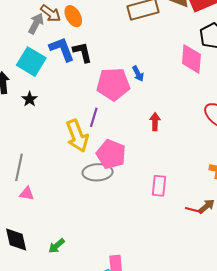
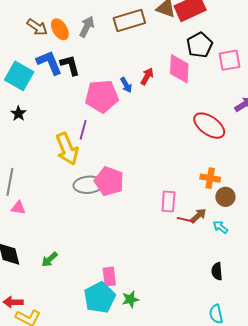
gray arrow: (36, 23) -> (87, 27), moved
red arrow: (155, 122) -> (147, 76), moved, turned 30
pink pentagon: (111, 154) -> (109, 181), moved
pink rectangle: (159, 186) -> (168, 202), moved

